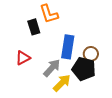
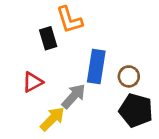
black pentagon: (84, 69) -> (136, 110), moved
yellow arrow: (62, 83) -> (52, 119), moved

